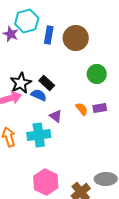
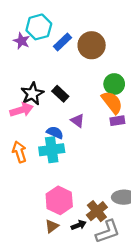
blue rectangle: (49, 35) -> (62, 42), turned 36
blue semicircle: (39, 95) -> (55, 132), moved
orange semicircle: (82, 109) -> (112, 102), moved, size x1.6
purple triangle: (56, 116) -> (78, 121), moved

